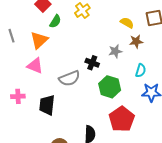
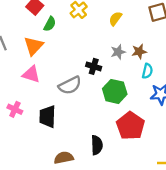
yellow semicircle: (127, 23) -> (115, 19), moved, turned -80
brown star: (136, 41) -> (139, 52), moved
pink cross: (18, 96) -> (15, 109), turned 32

